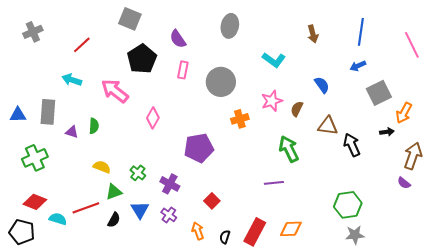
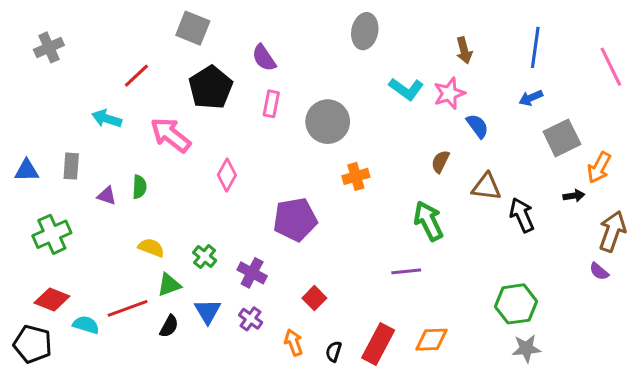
gray ellipse: (230, 26) -> (365, 31), moved
red line: (82, 45) -> (136, 76), moved
pink star: (272, 101) -> (449, 93), moved
gray rectangle: (48, 112) -> (71, 166), size x0.7

